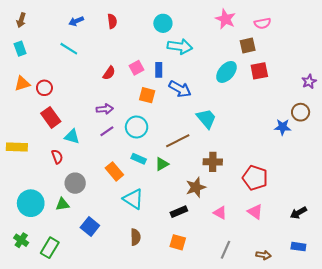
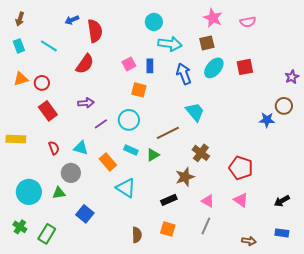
red semicircle: (112, 21) -> (95, 31), moved, size x1.6
brown square: (248, 46) -> (207, 43), moved
cyan line: (69, 49) -> (49, 46), moved
red semicircle: (109, 73) -> (85, 64), moved, size x1.5
blue arrow: (180, 89) -> (184, 74), moved, turned -140
purple arrow: (105, 109) -> (86, 103), moved
cyan triangle: (72, 137) -> (81, 148), moved
brown cross: (213, 162) -> (201, 153), turned 36
brown semicircle: (135, 237) -> (137, 235), moved
gray line: (225, 250) -> (206, 226), moved

